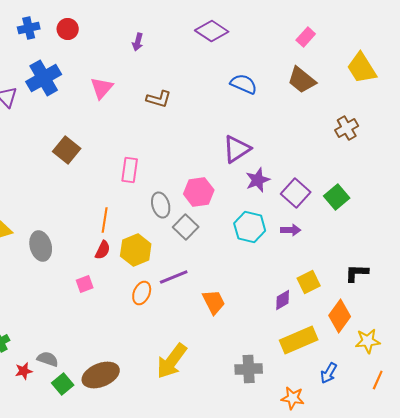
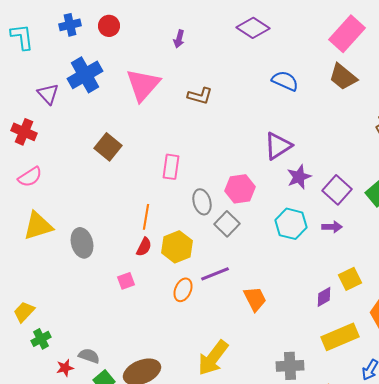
pink rectangle: (306, 37) -> (347, 34), size x1.8
pink triangle: (102, 88) -> (143, 85), size x1.5

